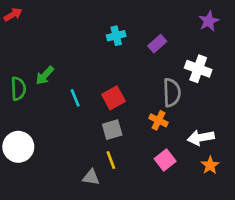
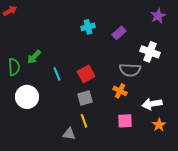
gray semicircle: (172, 93) -> (130, 70), turned 95
white circle: (18, 147) -> (27, 97), moved
pink square: (165, 160) -> (125, 121), turned 35

